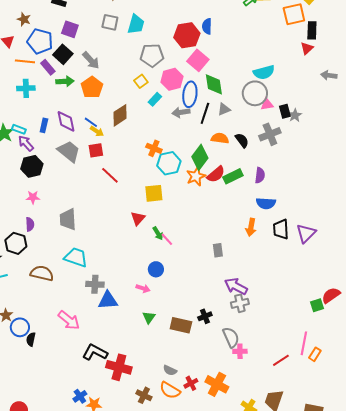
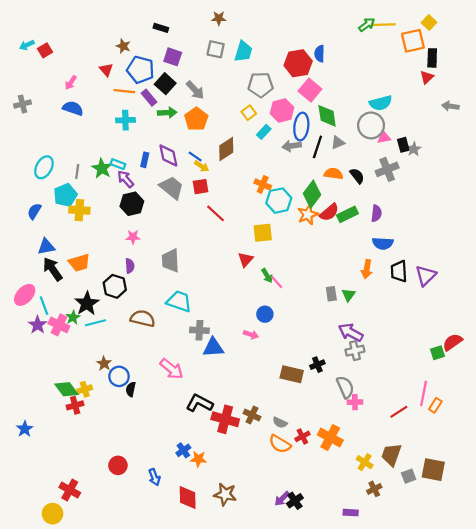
green triangle: (149, 317) -> (349, 295), moved
brown cross: (144, 395) -> (252, 415), moved

